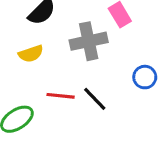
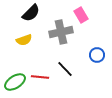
red line: (61, 96) -> (40, 77), moved

